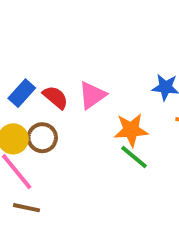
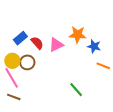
orange star: (131, 130) -> (78, 35), moved
green line: (134, 157) -> (76, 90), moved

